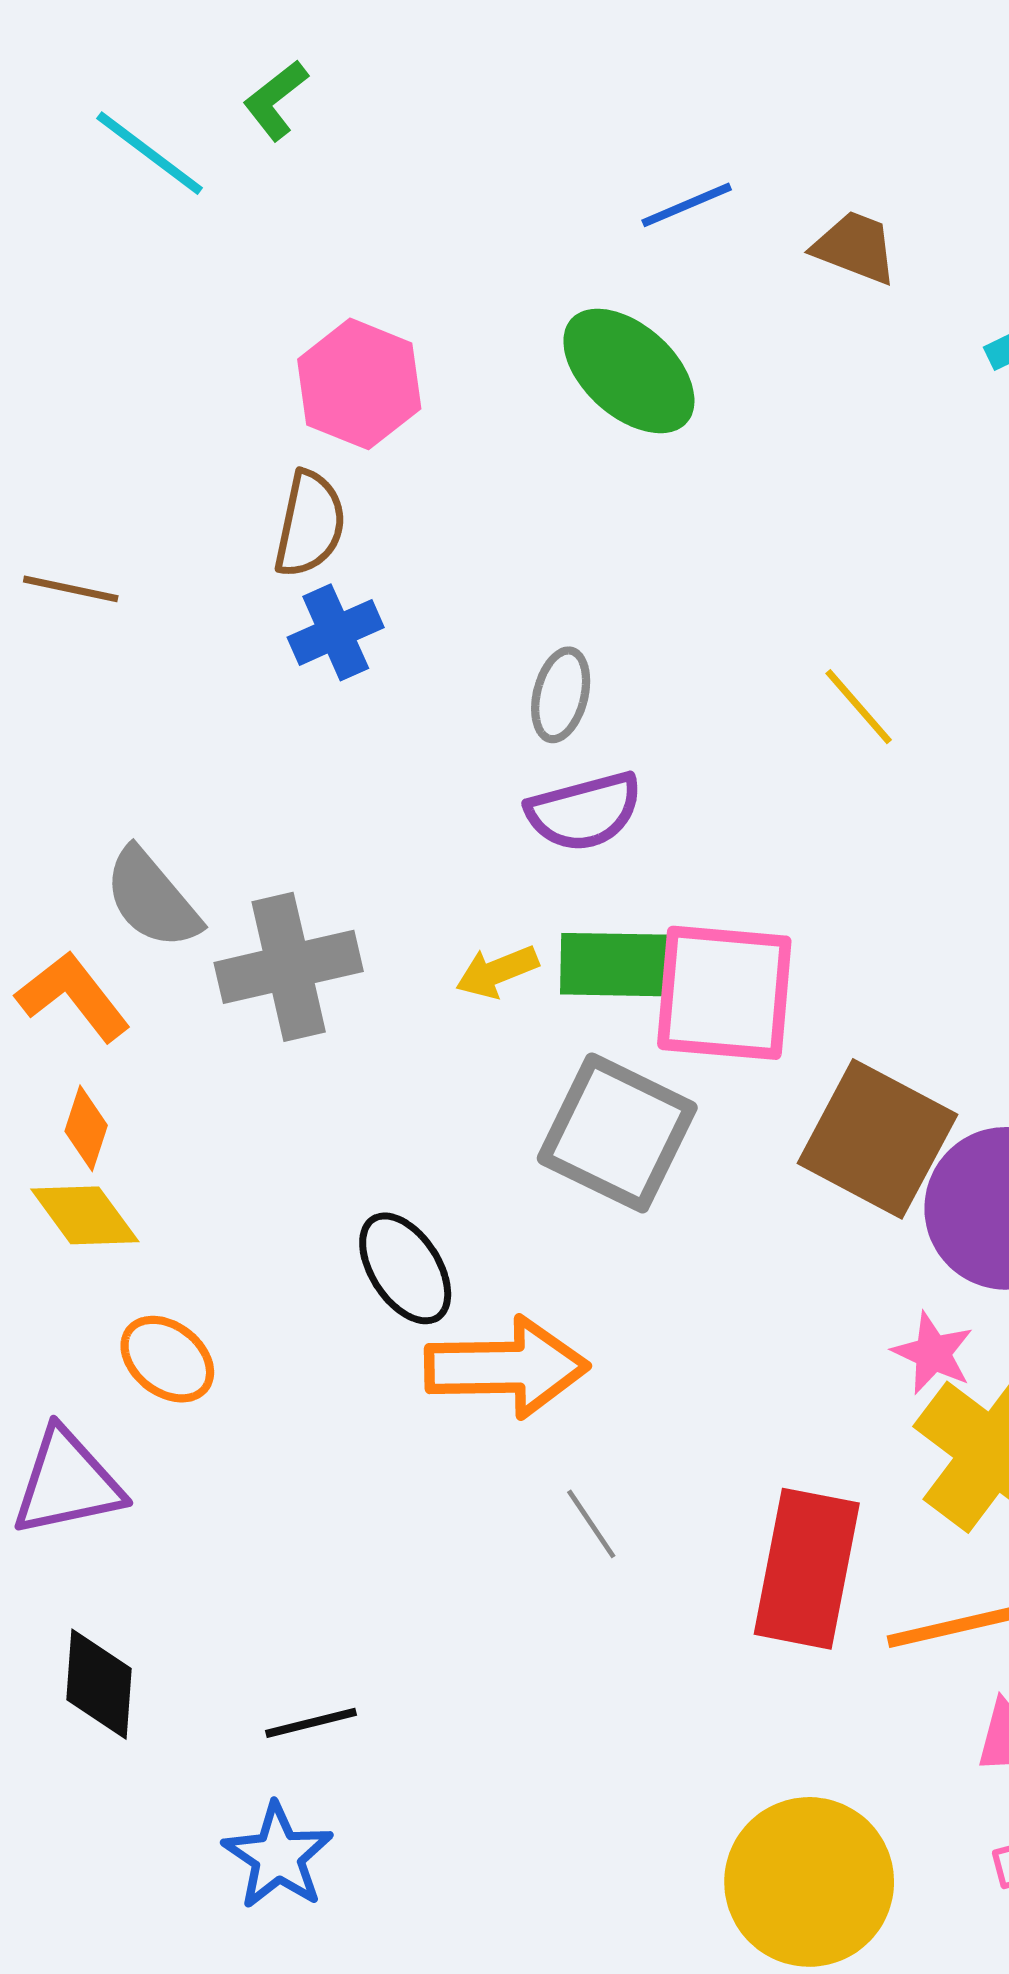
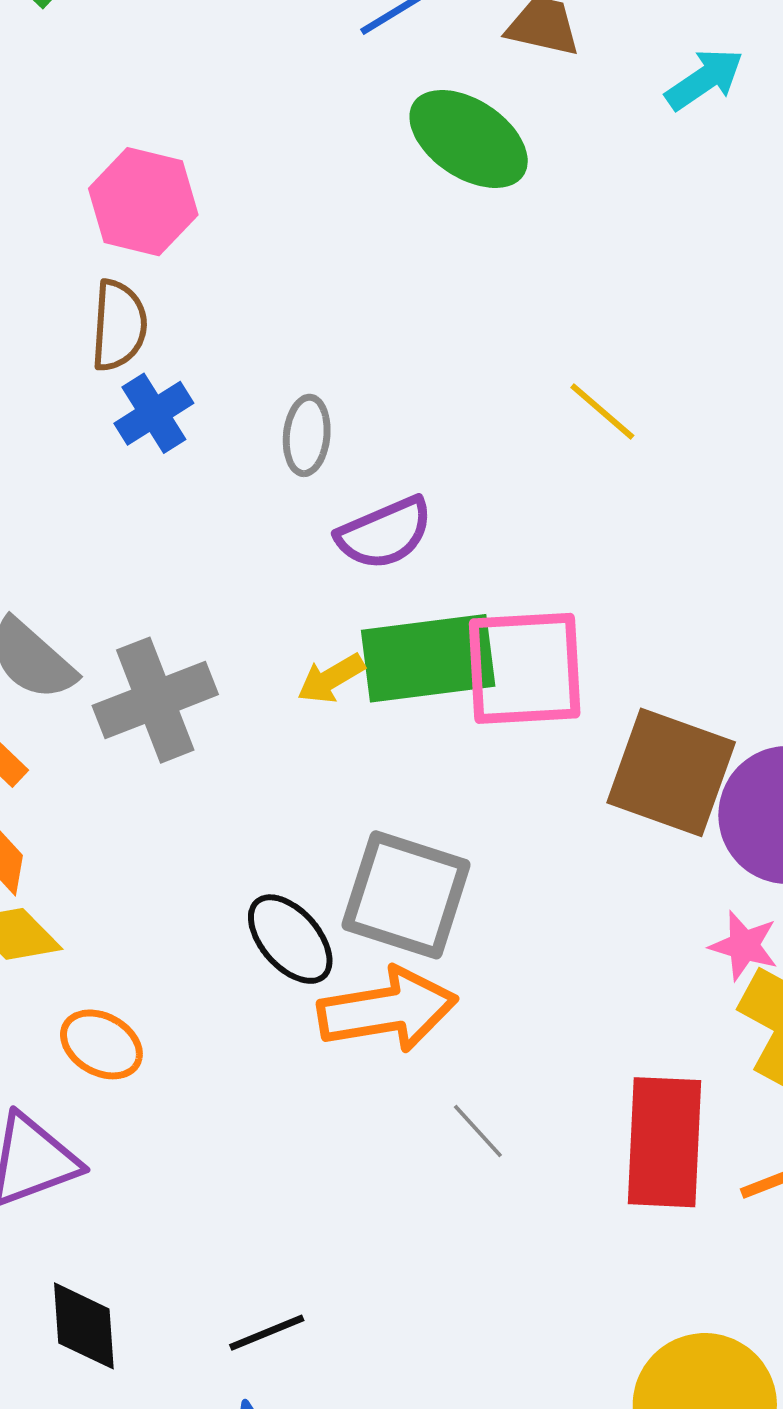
green ellipse: (629, 371) -> (469, 139), moved
gray ellipse: (561, 695) -> (307, 435), moved
green rectangle: (614, 965) -> (428, 658), size x1.4
gray square: (617, 1133) -> (406, 895), moved

